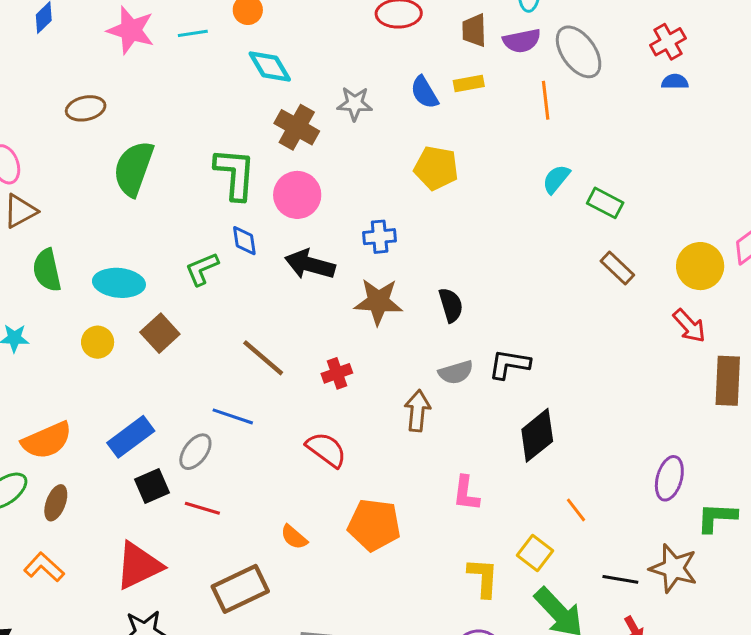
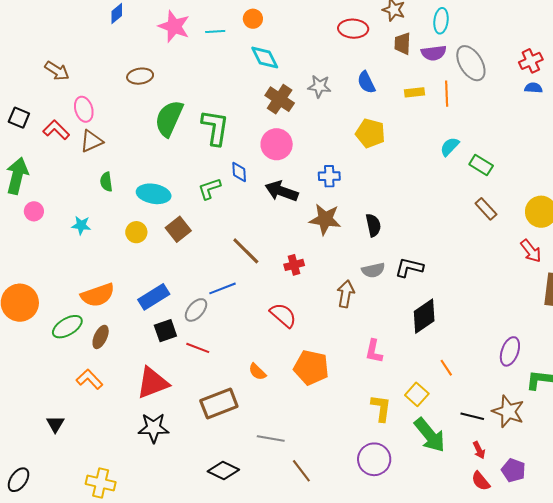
yellow rectangle: (469, 84) -> (414, 92), moved
green L-shape: (235, 174) -> (215, 128), moved
green semicircle: (47, 270) -> (106, 182), size x0.7
blue line: (233, 416) -> (223, 288), turned -44

